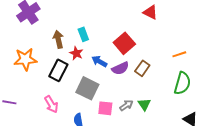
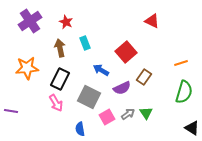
red star: (76, 53) -> (66, 22), moved
purple semicircle: (120, 68) -> (122, 88), moved
pink arrow: (51, 104) -> (56, 103), moved
pink square: (105, 108) -> (107, 117), turned -35

